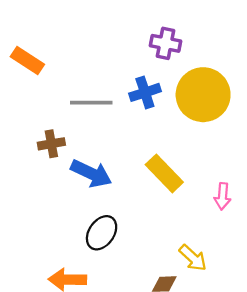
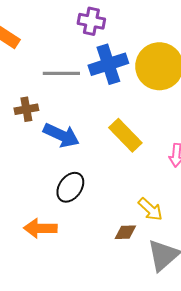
purple cross: (165, 43) -> (91, 21), moved
blue cross: (145, 92) -> (108, 64), size x1.4

